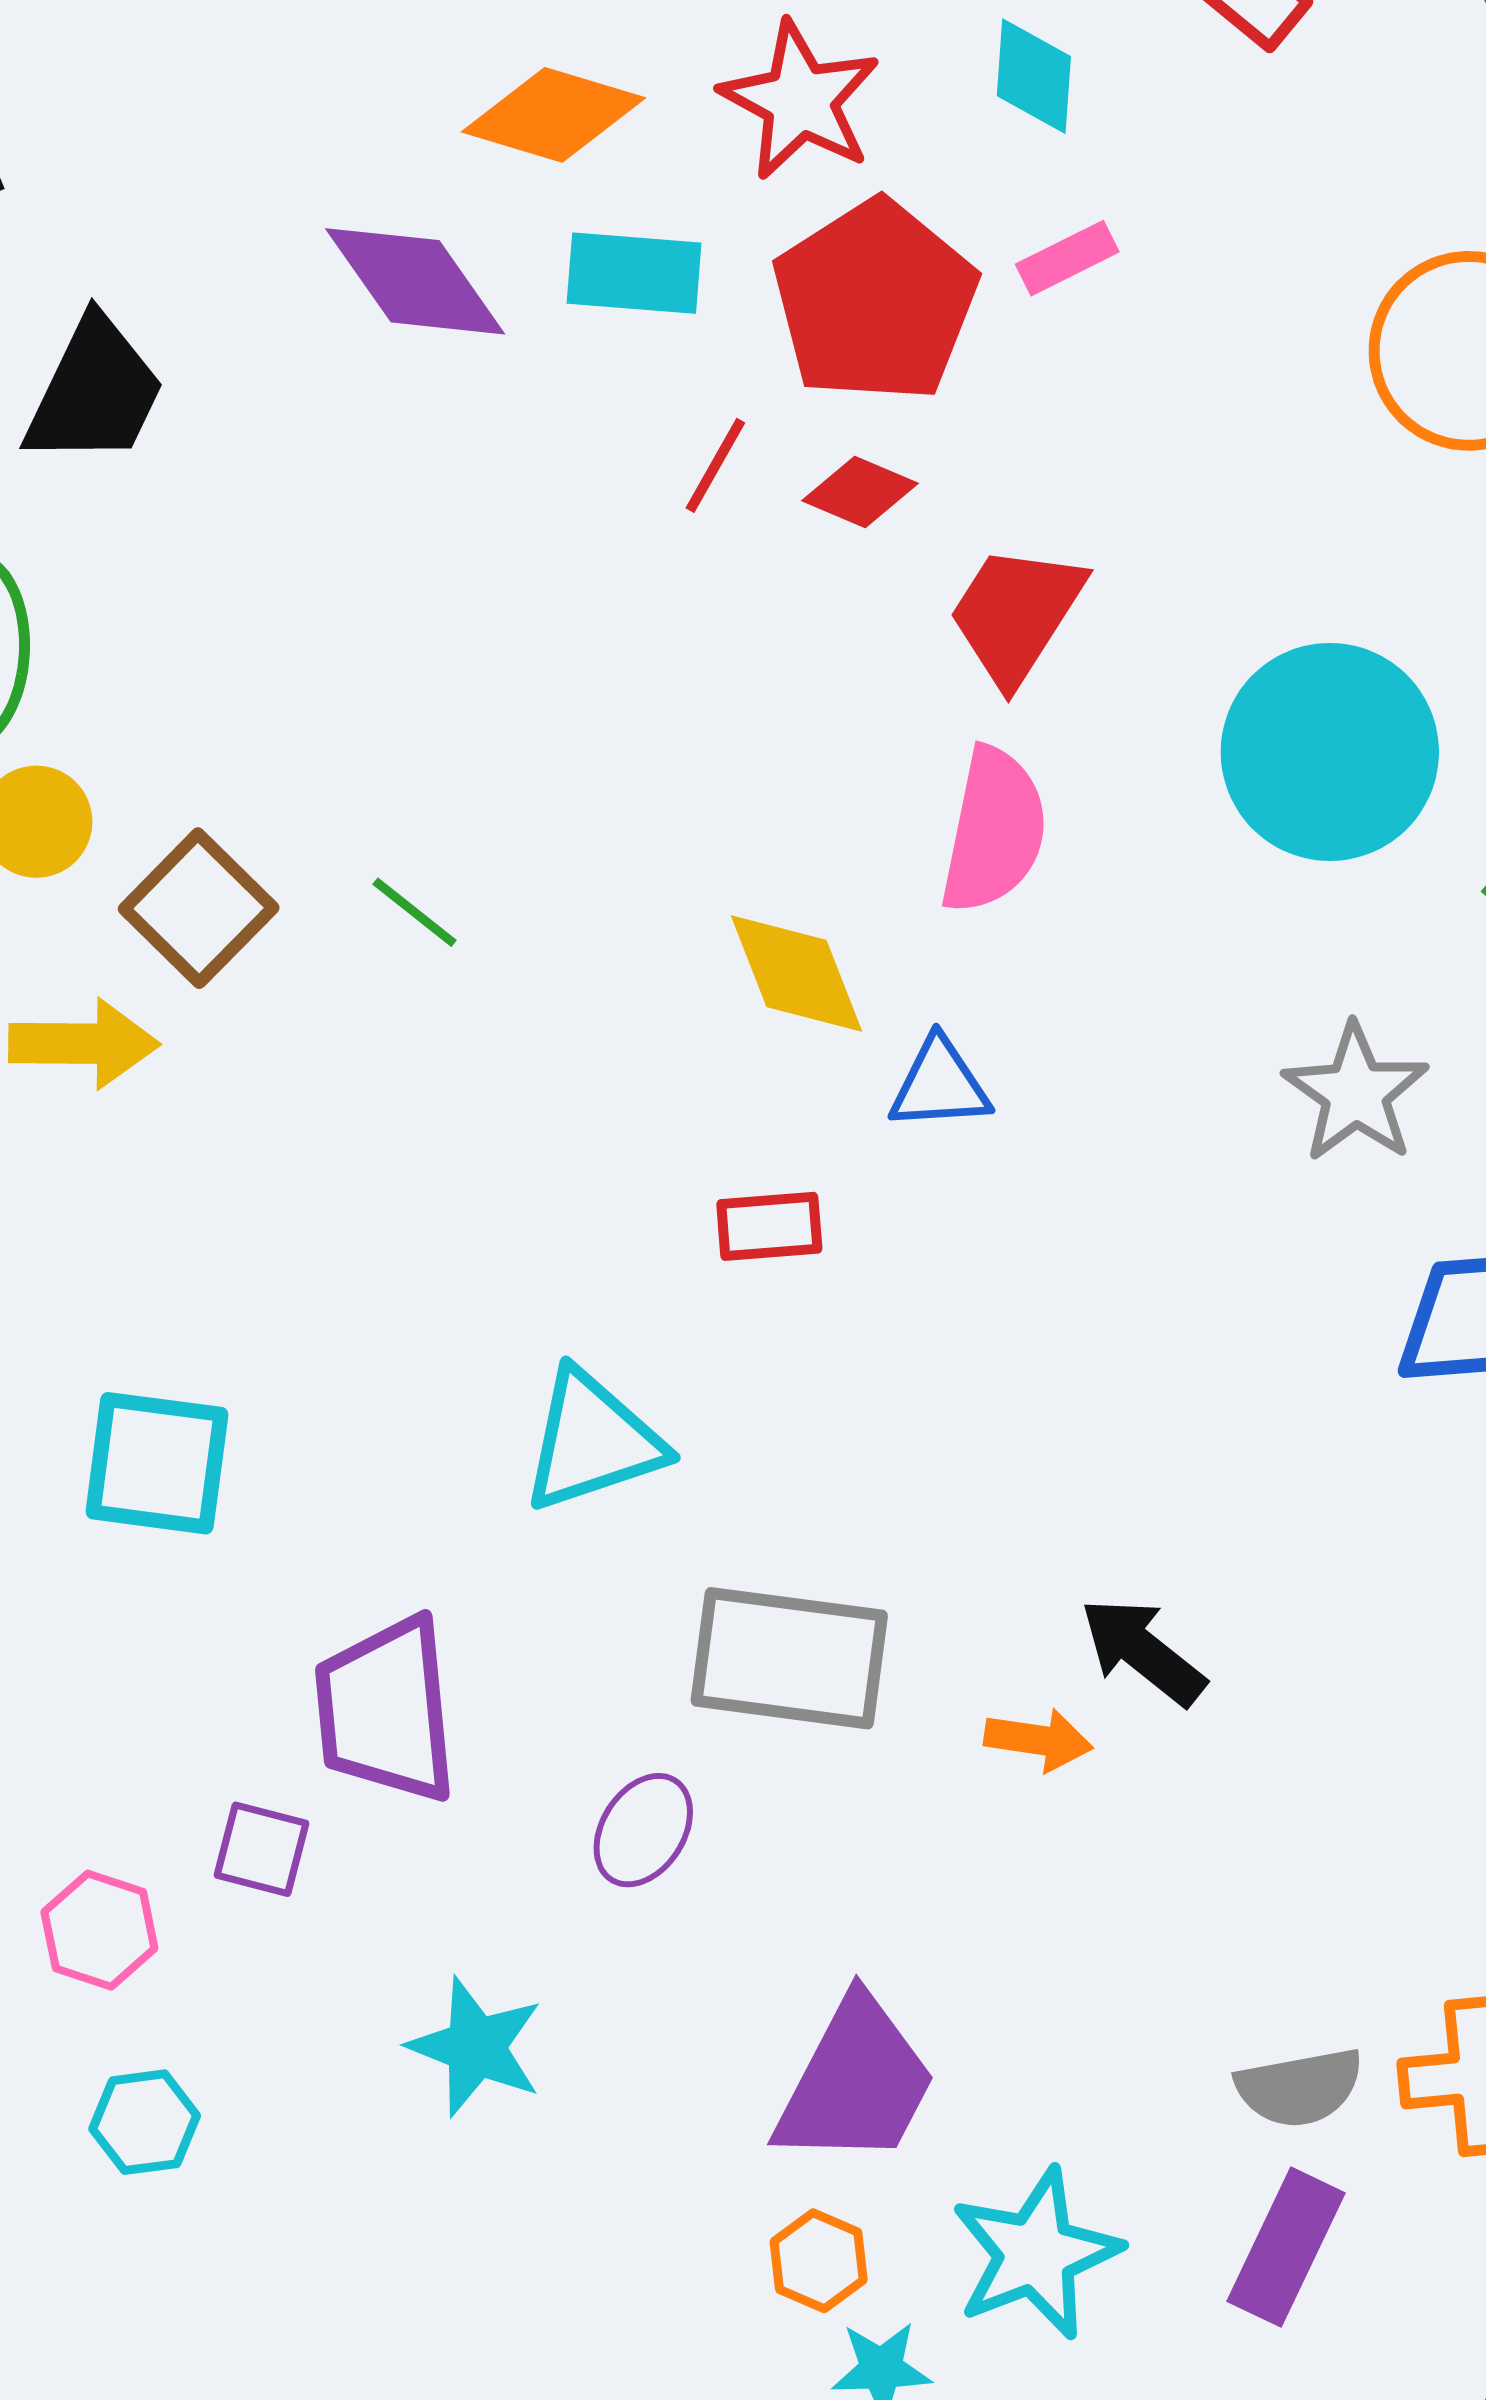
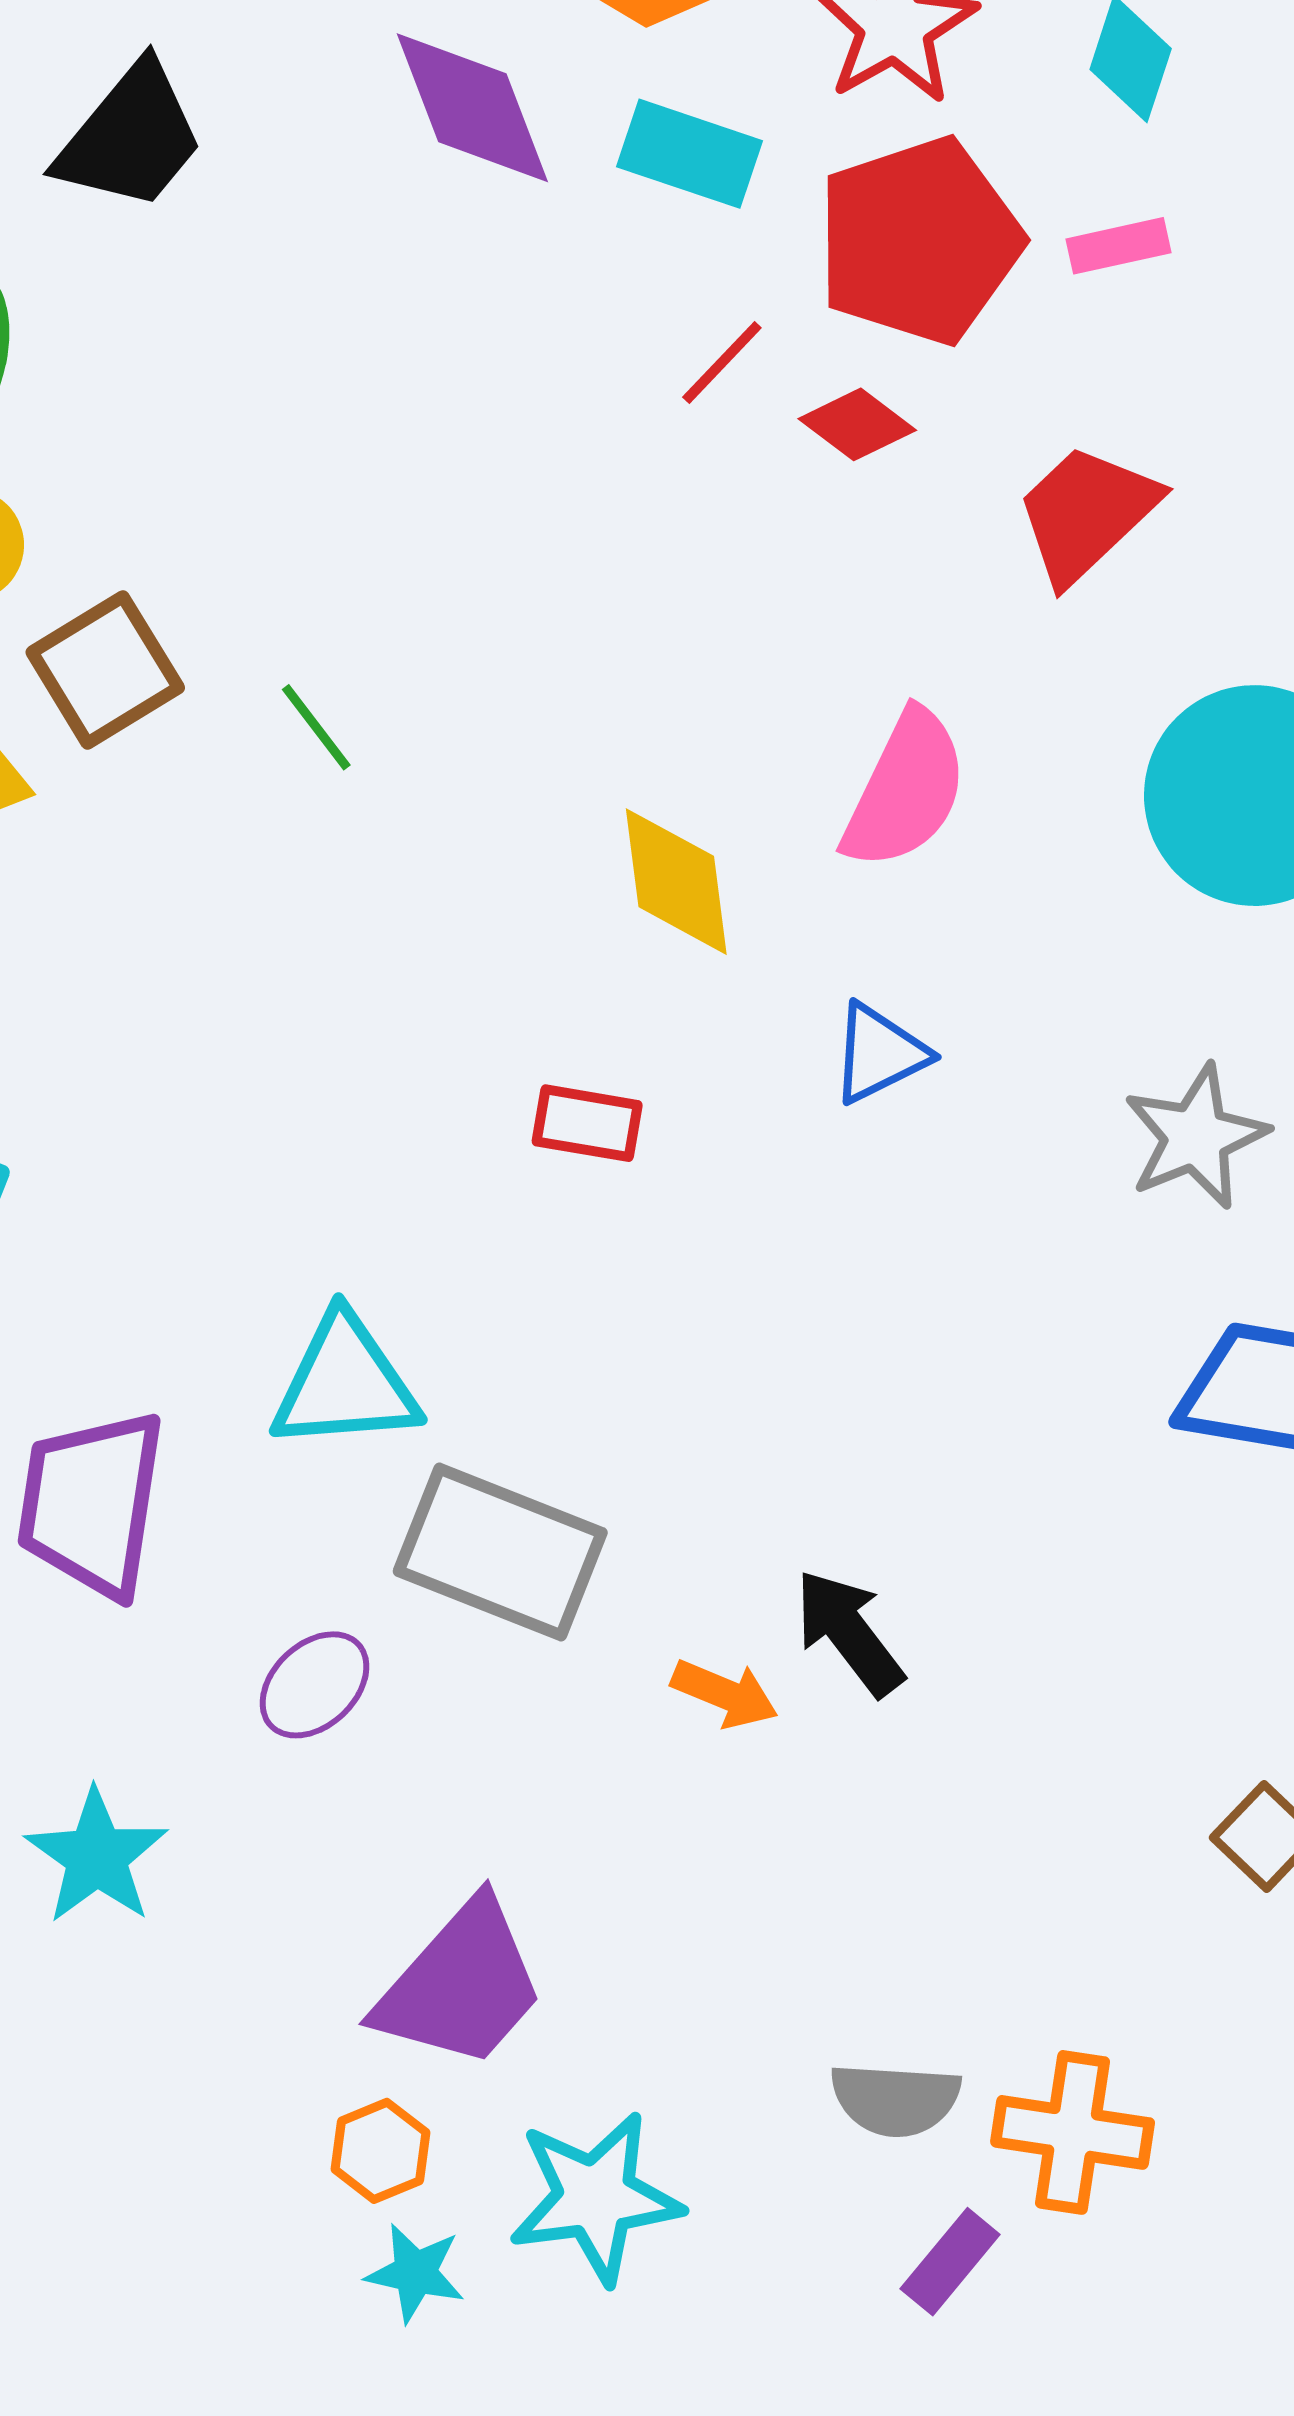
red trapezoid: (1016, 614) -> (1087, 514), moved
blue triangle: (940, 1085) -> (879, 1053), moved, turned -37
cyan triangle: (593, 1441) -> (345, 1383), moved
purple rectangle: (1286, 2247) -> (950, 2262), moved, size x0.7

